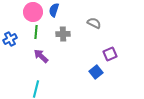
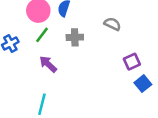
green line: (36, 32) -> (42, 35), turned 32
blue square: (96, 72) -> (143, 84), moved

